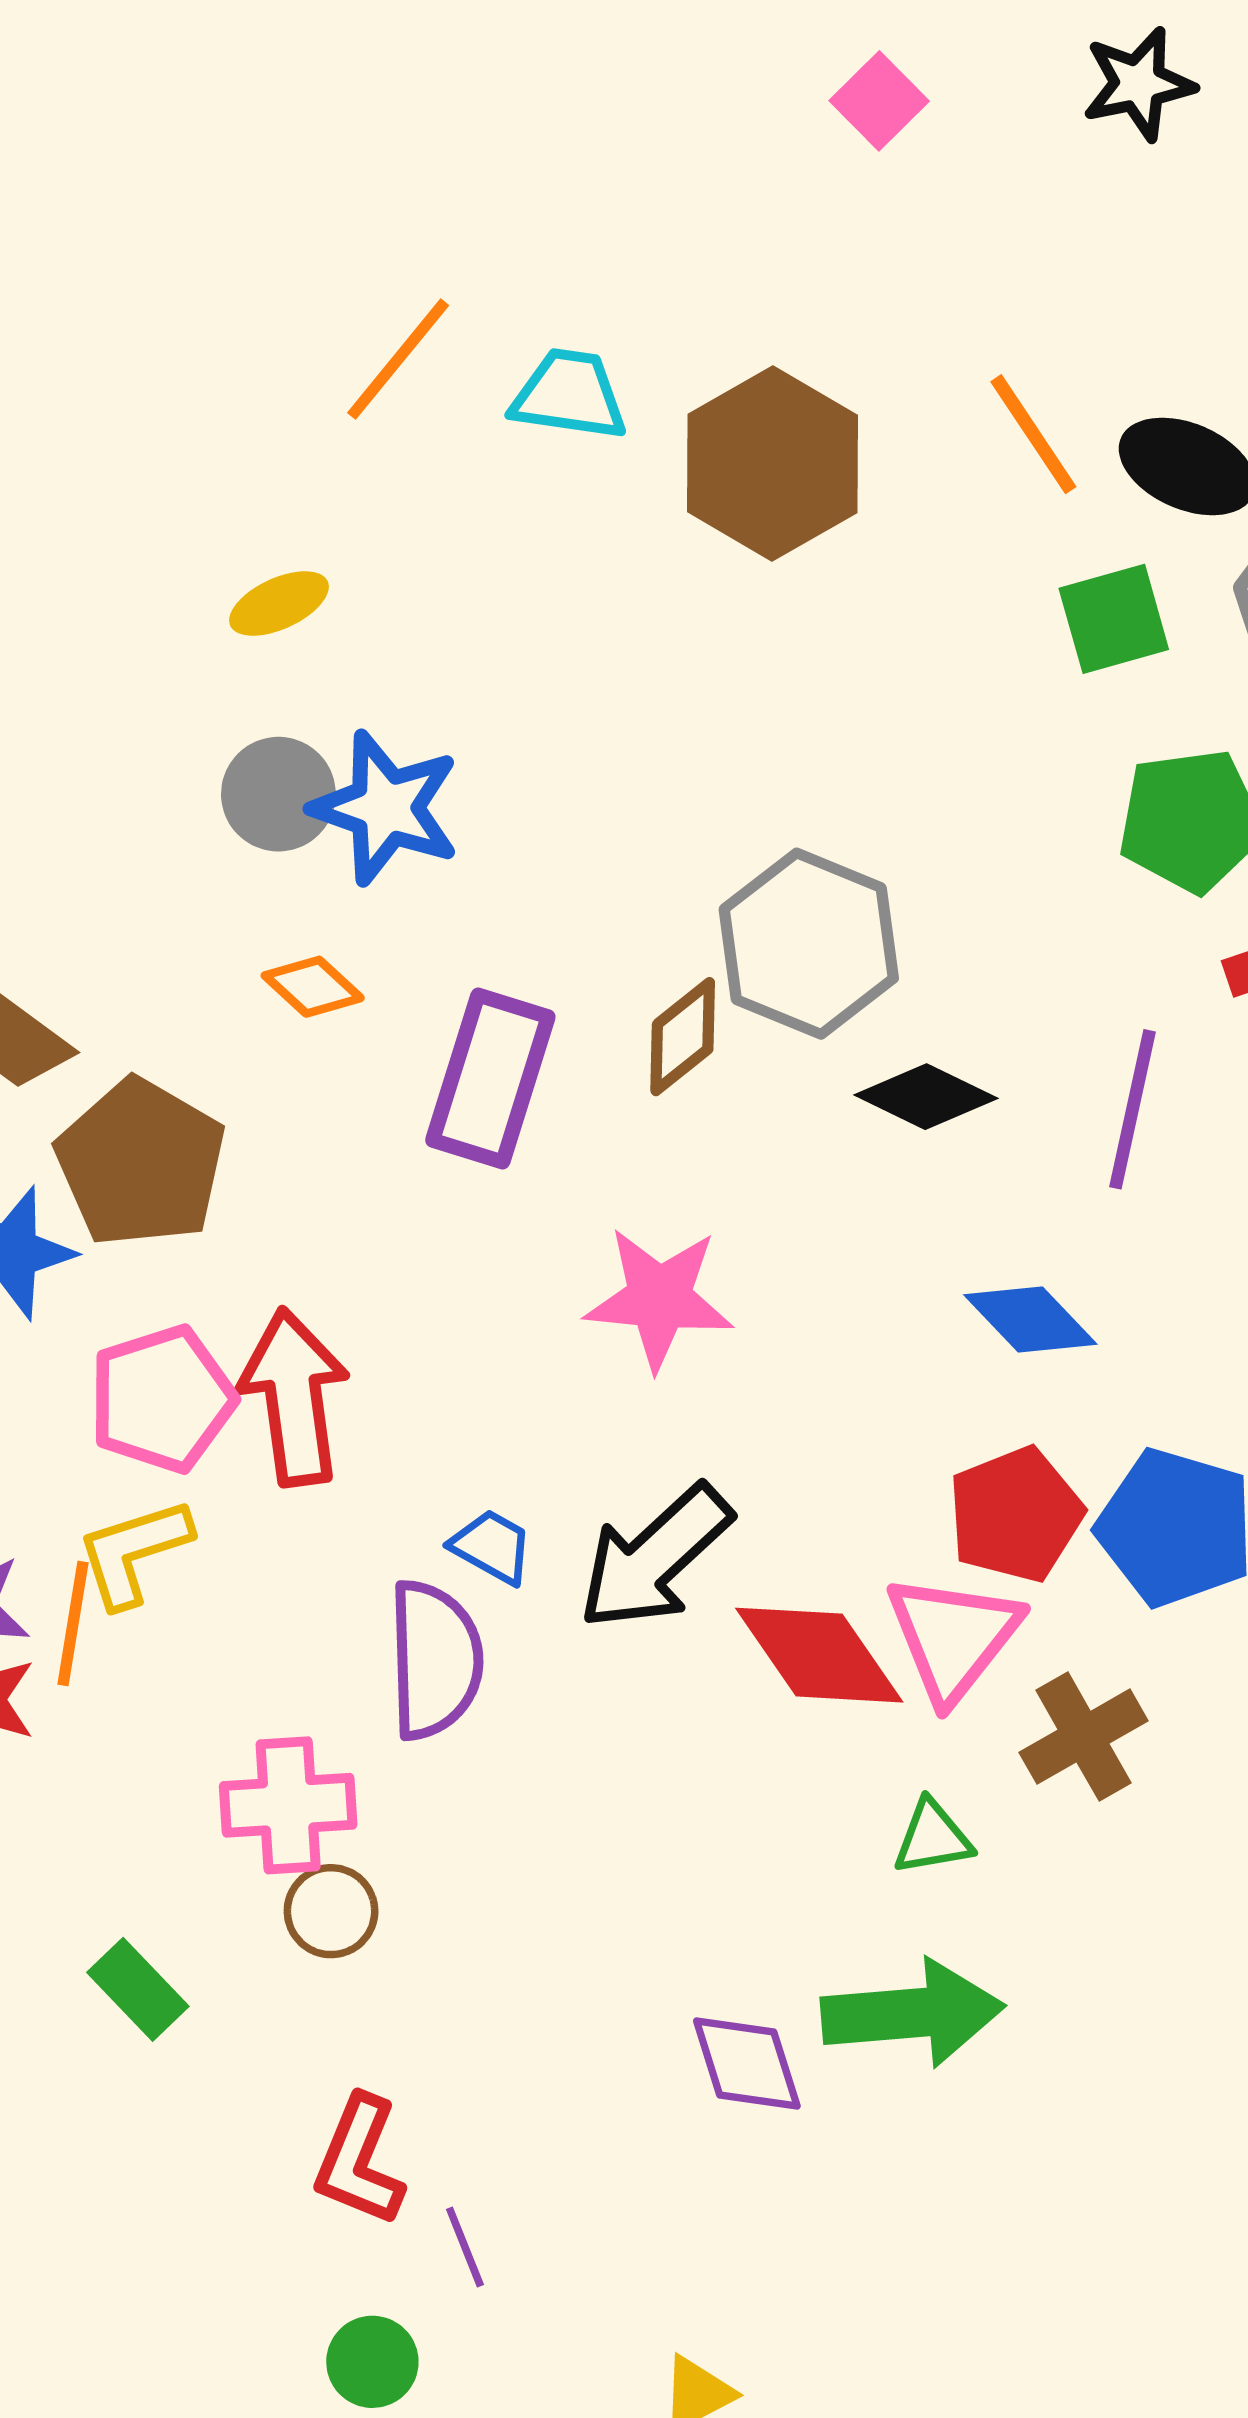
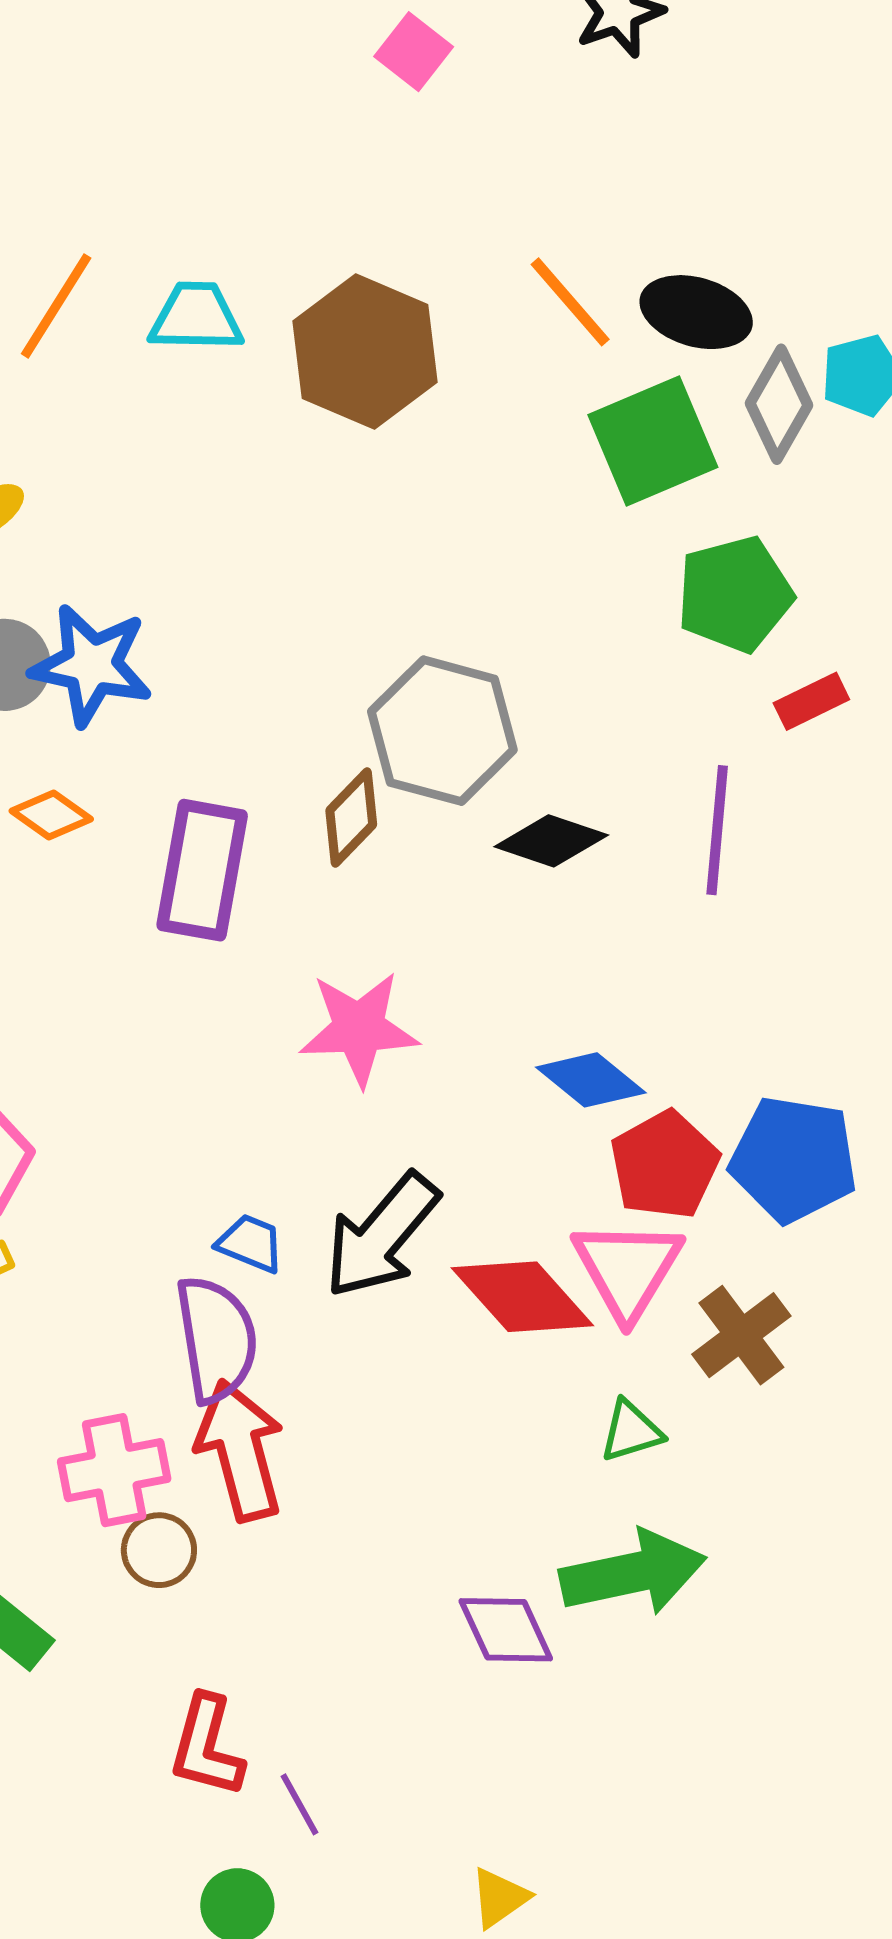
green square: (1114, 619) -> (653, 441), size x1.4
blue diamond: (1030, 1320) -> (591, 1080), moved
red arrow: (294, 1397) -> (240, 1450), moved

